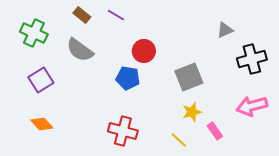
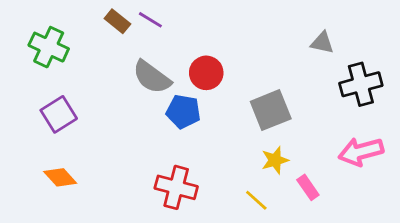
purple line: (116, 15) -> (150, 20), moved
gray triangle: (225, 30) -> (322, 43), turned 36
gray semicircle: (80, 50) -> (152, 77), moved

